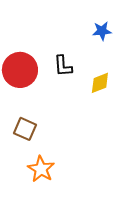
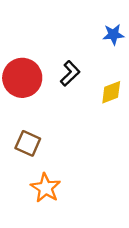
black L-shape: (63, 66) -> (70, 73), turned -130

